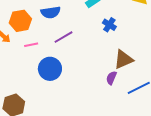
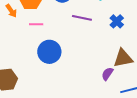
purple line: (63, 37) -> (82, 18), moved, turned 30

